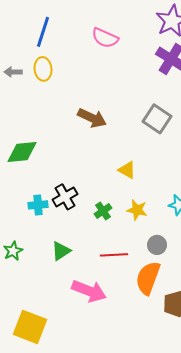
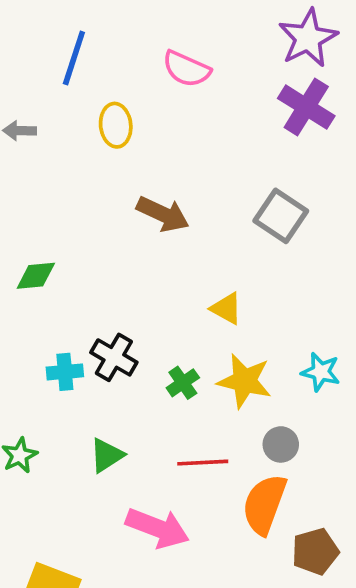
yellow ellipse: (43, 69) -> (116, 125), moved
green diamond: (22, 152) -> (36, 276), size x0.7
black cross: (65, 197) -> (114, 357), turned -30
yellow star: (137, 210) -> (244, 381), size x1.4

